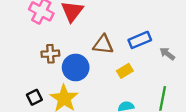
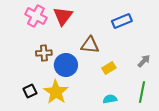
blue rectangle: (140, 40) -> (122, 21), moved
gray arrow: (167, 54) -> (144, 61), moved, turned 96

